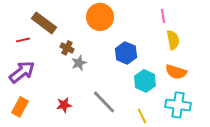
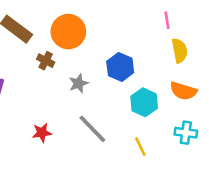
orange circle: (100, 17) -> (68, 32), moved
gray star: (79, 63) -> (78, 83), moved
cyan cross: (178, 105) -> (186, 133), size x0.7

